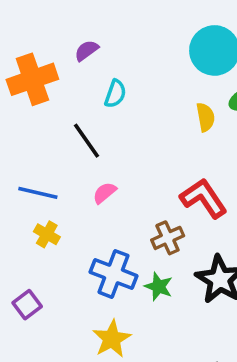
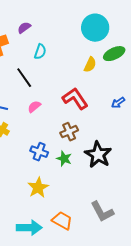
yellow semicircle: (205, 117) -> (90, 65), turned 35
red L-shape: (204, 198) -> (75, 99), moved
blue cross: (114, 274) -> (39, 152), size x0.7

